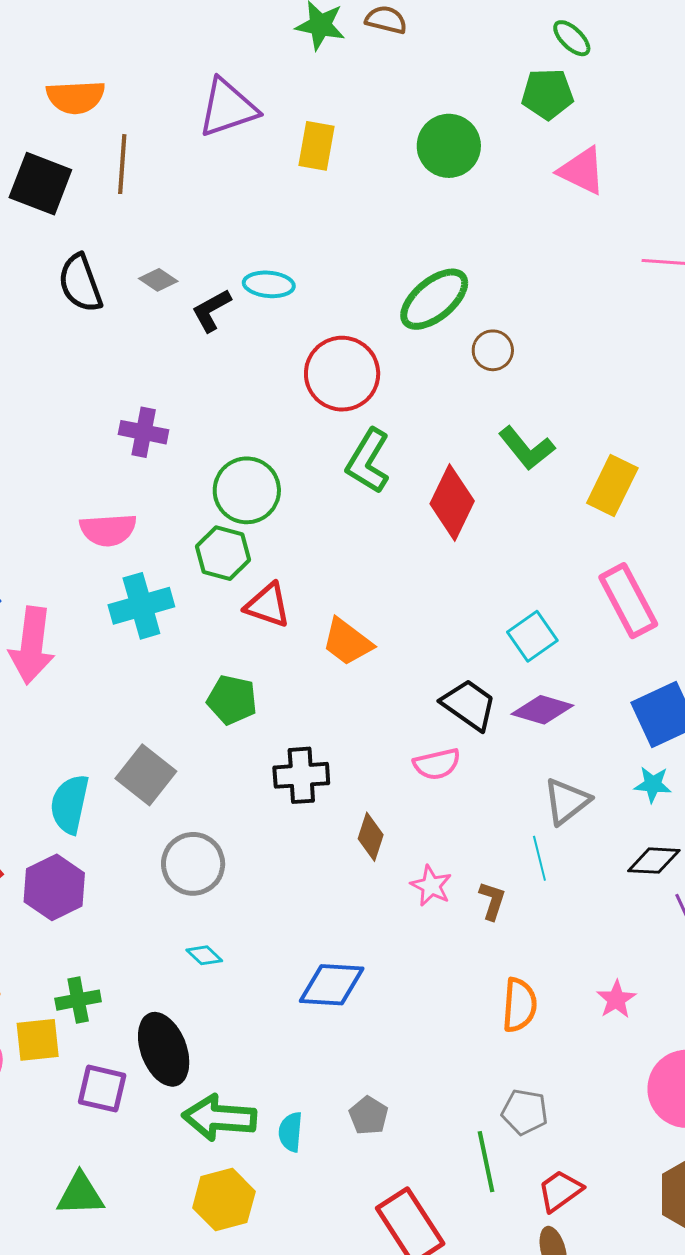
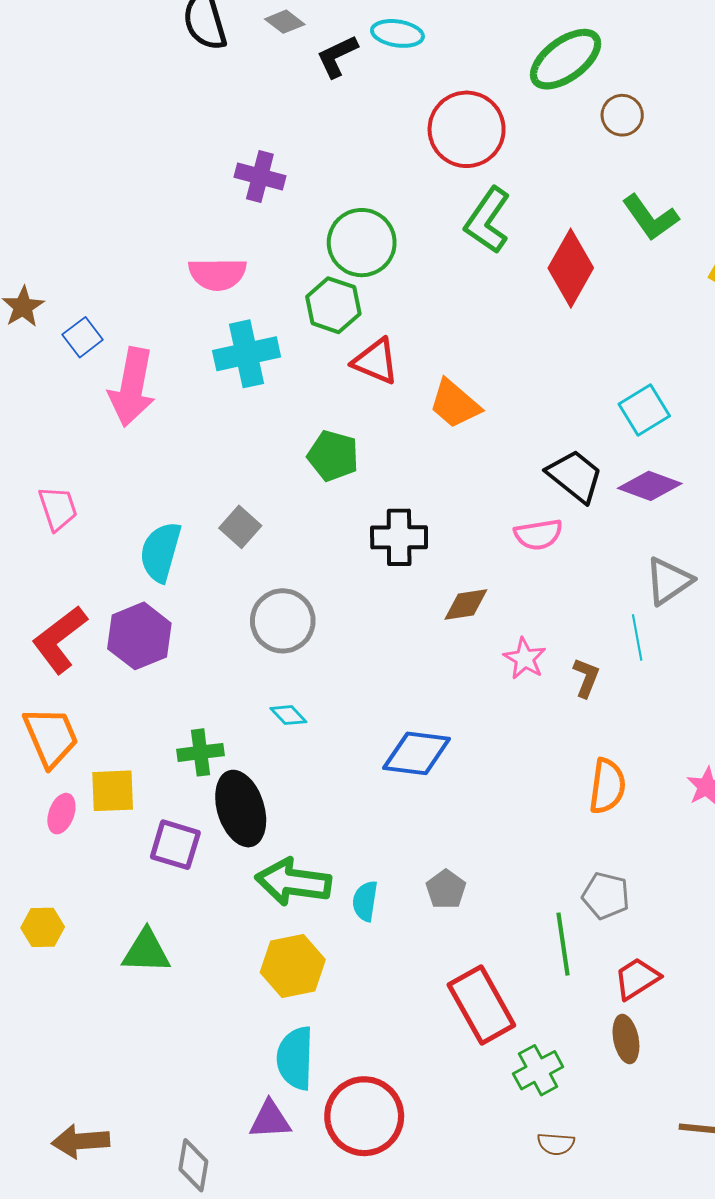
gray square: (146, 775) -> (240, 527), size x0.7
brown diamond: (371, 837) -> (466, 605), turned 60
green cross: (78, 1000) -> (200, 752), moved

